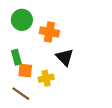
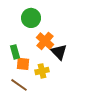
green circle: (22, 20) -> (31, 18), moved
orange cross: (49, 32) -> (45, 41), moved, turned 30

